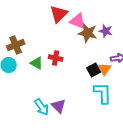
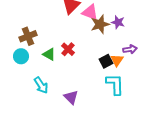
brown star: (88, 33) -> (100, 24), turned -30
red cross: (56, 58) -> (68, 49), turned 32
cyan arrow: (42, 107) -> (41, 85), moved

